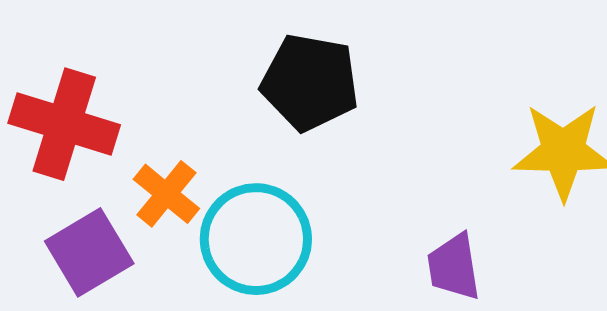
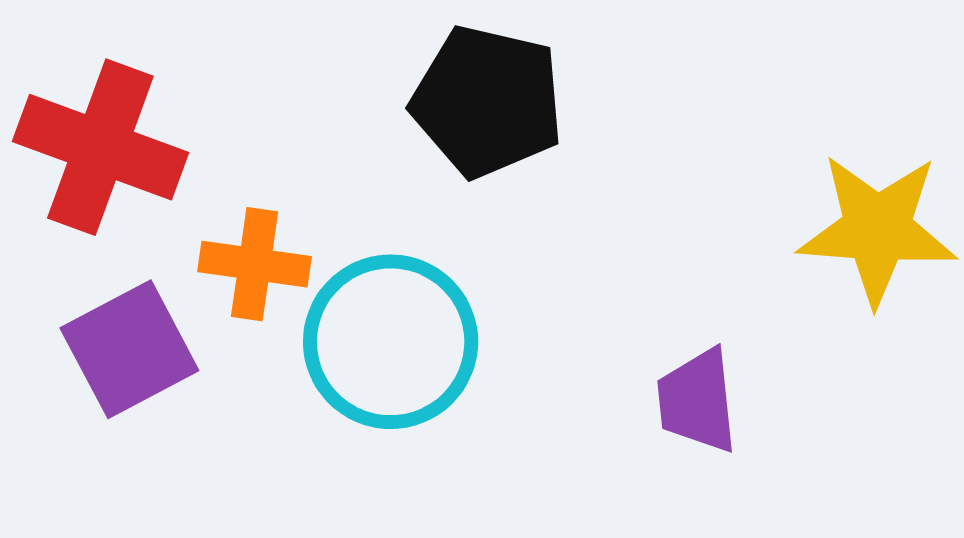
orange cross: (166, 194) -> (255, 264), turned -34

